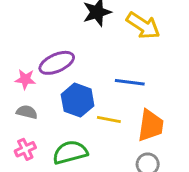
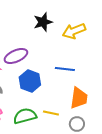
yellow arrow: (143, 26) -> (74, 31), turned 125
yellow line: (109, 120) -> (51, 113), moved

